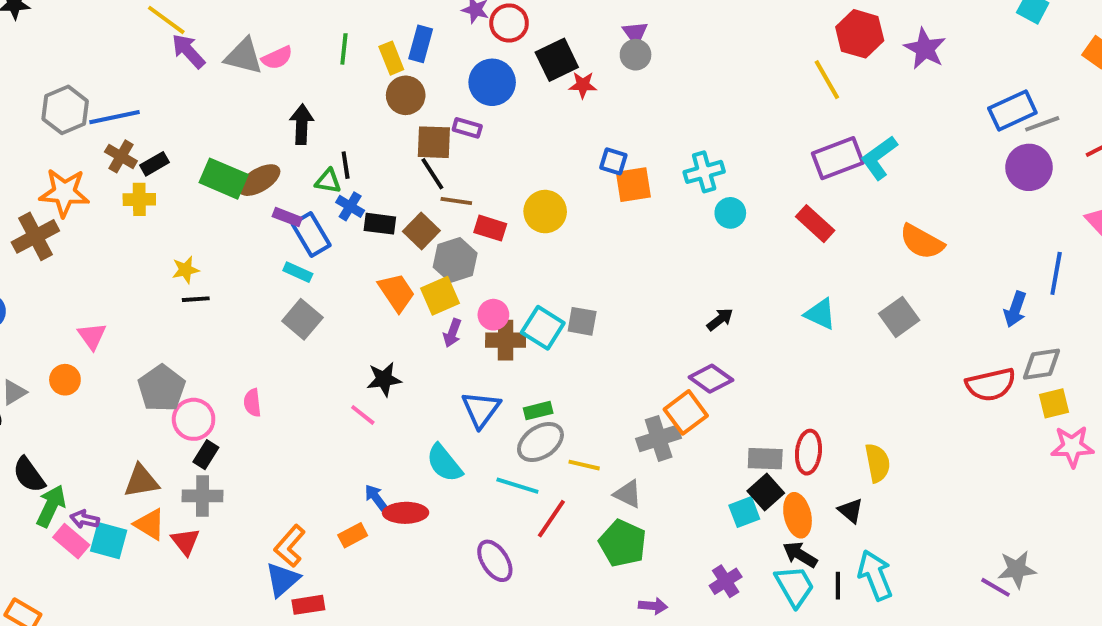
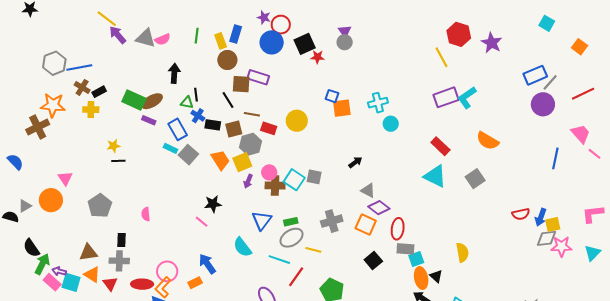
blue circle: (492, 82) -> (272, 42), moved
gray line: (1042, 124) -> (550, 82), turned -30
purple rectangle: (467, 128) -> (258, 77), size x1.5
black line: (432, 174) -> (228, 100), moved
purple rectangle: (287, 217) -> (149, 120), moved
red rectangle: (815, 224) -> (440, 146), moved
brown square: (421, 231) -> (234, 129), turned 30
blue arrow: (1015, 309) -> (541, 217), moved
cyan triangle: (820, 314) -> (435, 176), size x1.4
gray square: (302, 319) -> (188, 155), moved
black arrow: (720, 319) -> (355, 162), moved
gray diamond: (1042, 364) -> (547, 238), moved
orange circle: (65, 380) -> (51, 200), size x1.5
red semicircle: (991, 385) -> (521, 214), size x0.7
orange square: (686, 412) -> (366, 224), turned -30
pink circle: (194, 419) -> (167, 271), moved
gray cross: (659, 438) -> (332, 221), moved
red ellipse: (808, 452) -> (398, 229), moved
black rectangle: (206, 455) -> (121, 240), turned -32
black square: (766, 492) -> (373, 261), moved
gray triangle: (628, 494) -> (368, 190), moved
blue arrow: (376, 497) -> (207, 264), size x1.5
black triangle: (851, 511) -> (436, 276), moved
cyan square: (744, 512) -> (416, 259), moved
red ellipse: (406, 513) -> (142, 284), moved

